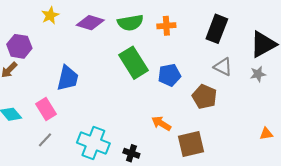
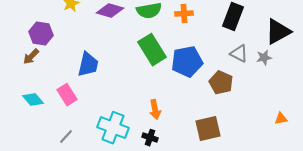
gray star: (258, 74) -> (264, 58), moved
blue pentagon: (169, 75) -> (187, 62), size x1.4
orange arrow: (161, 123) -> (155, 110), moved, turned -132
gray line: (45, 140) -> (66, 137), moved

